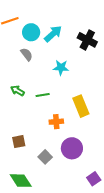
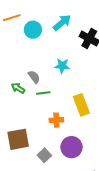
cyan arrow: (53, 34) -> (62, 23), moved
gray semicircle: (27, 54) -> (34, 77), moved
brown square: (19, 142) -> (18, 139), size x1.6

